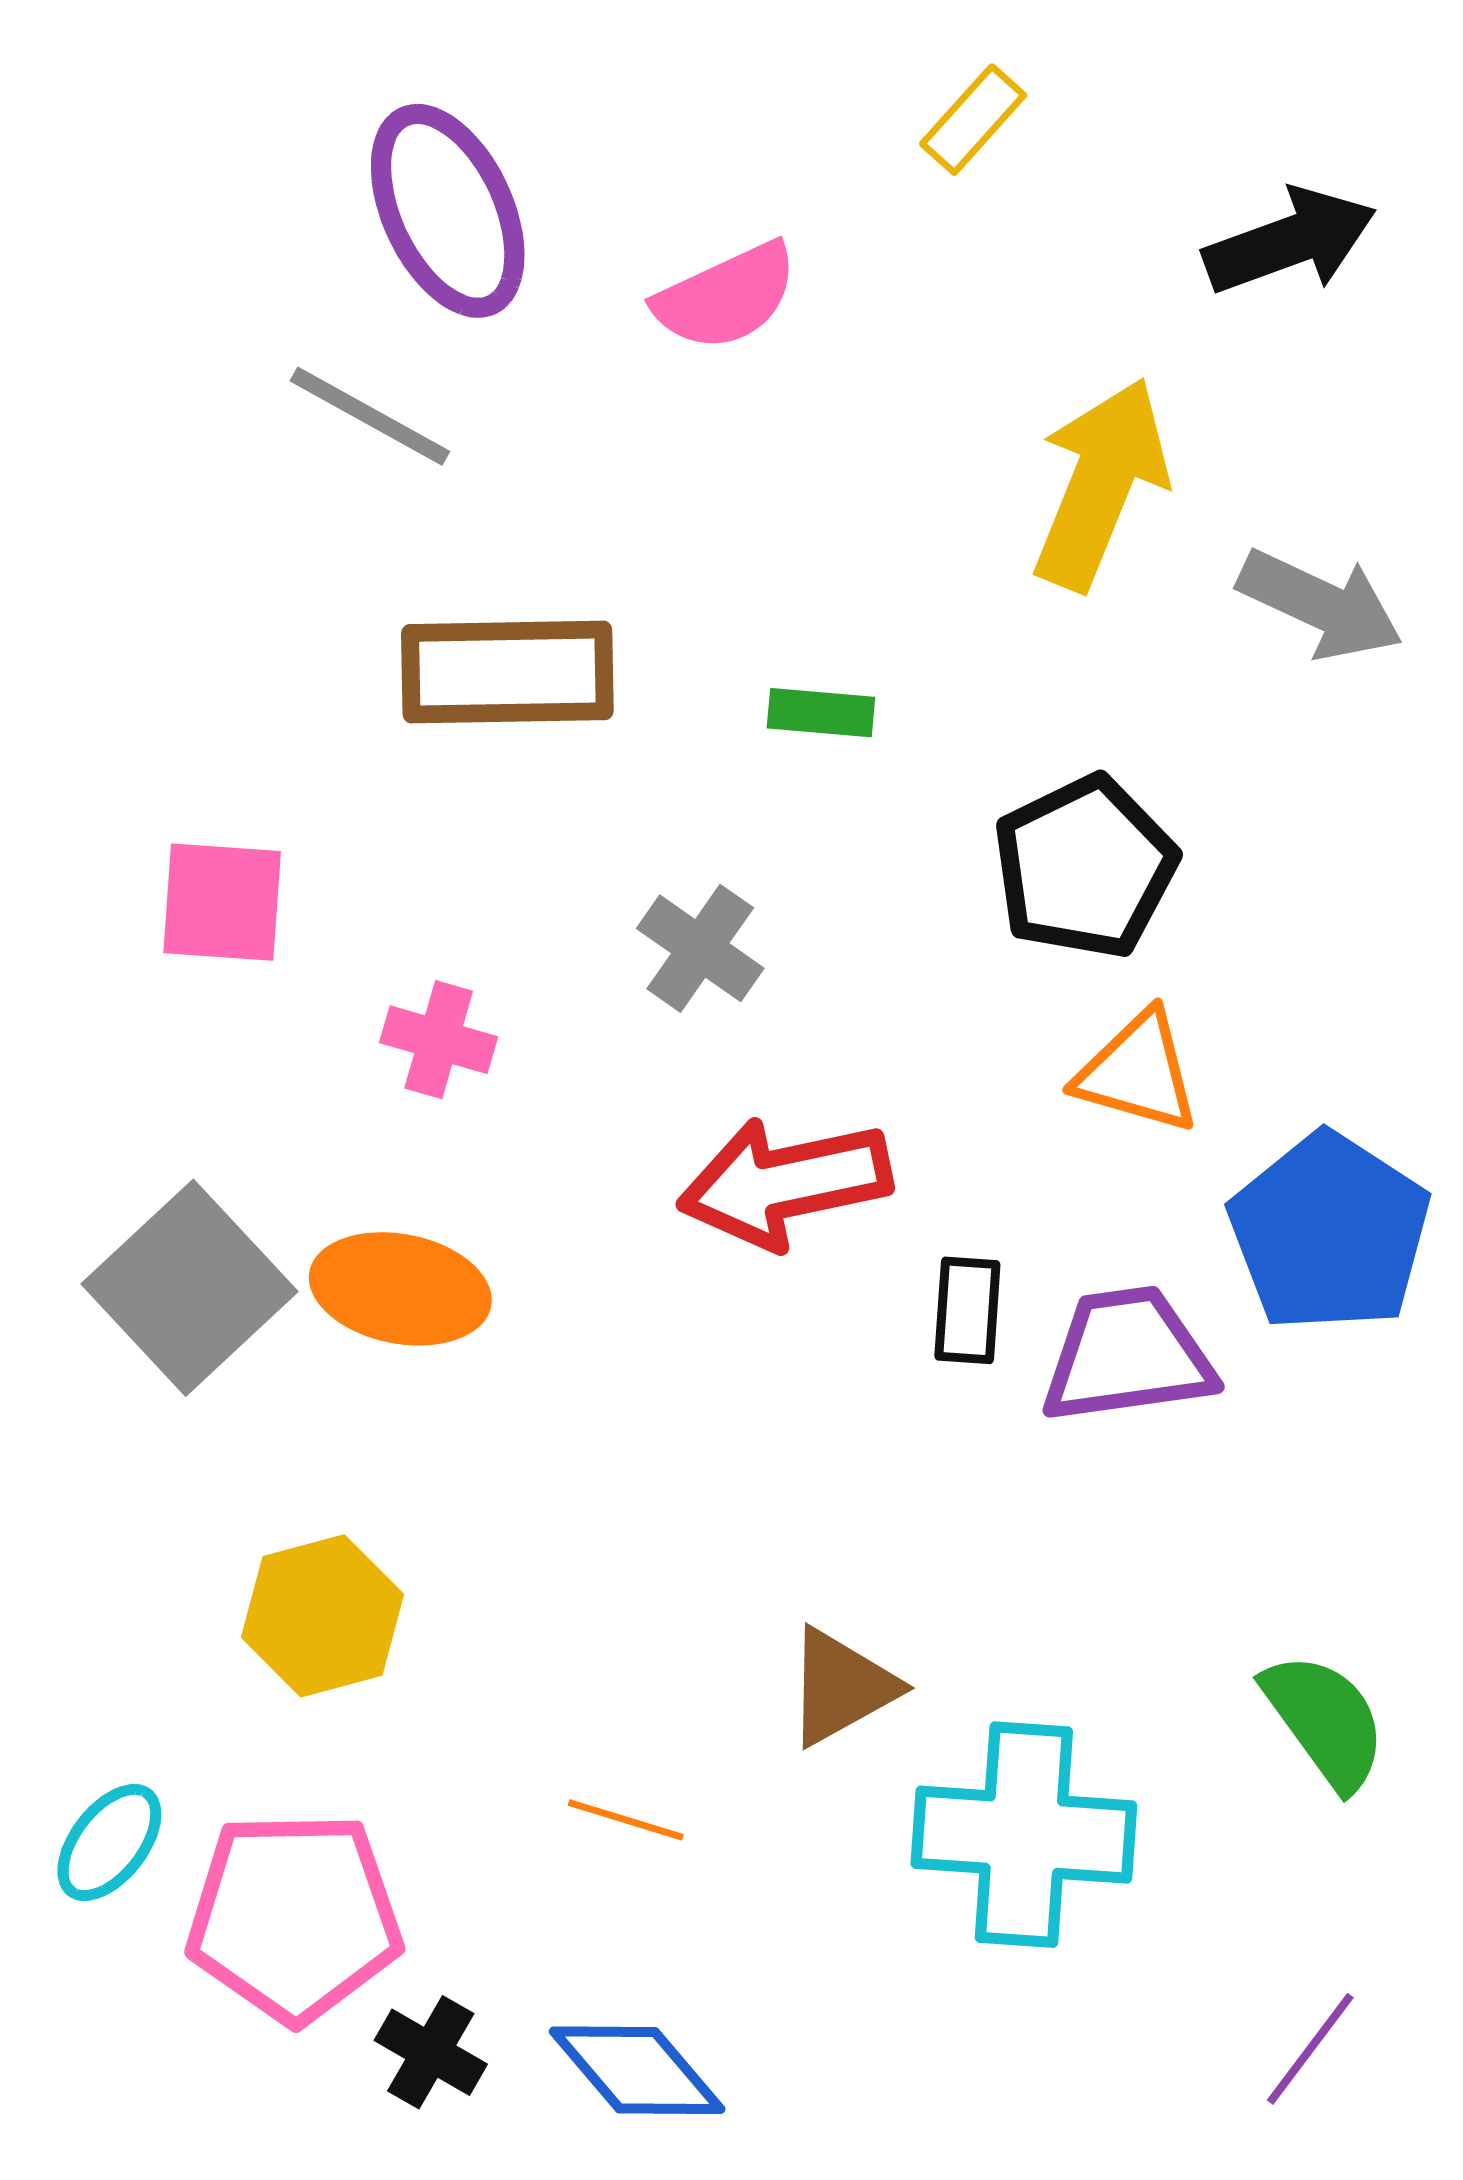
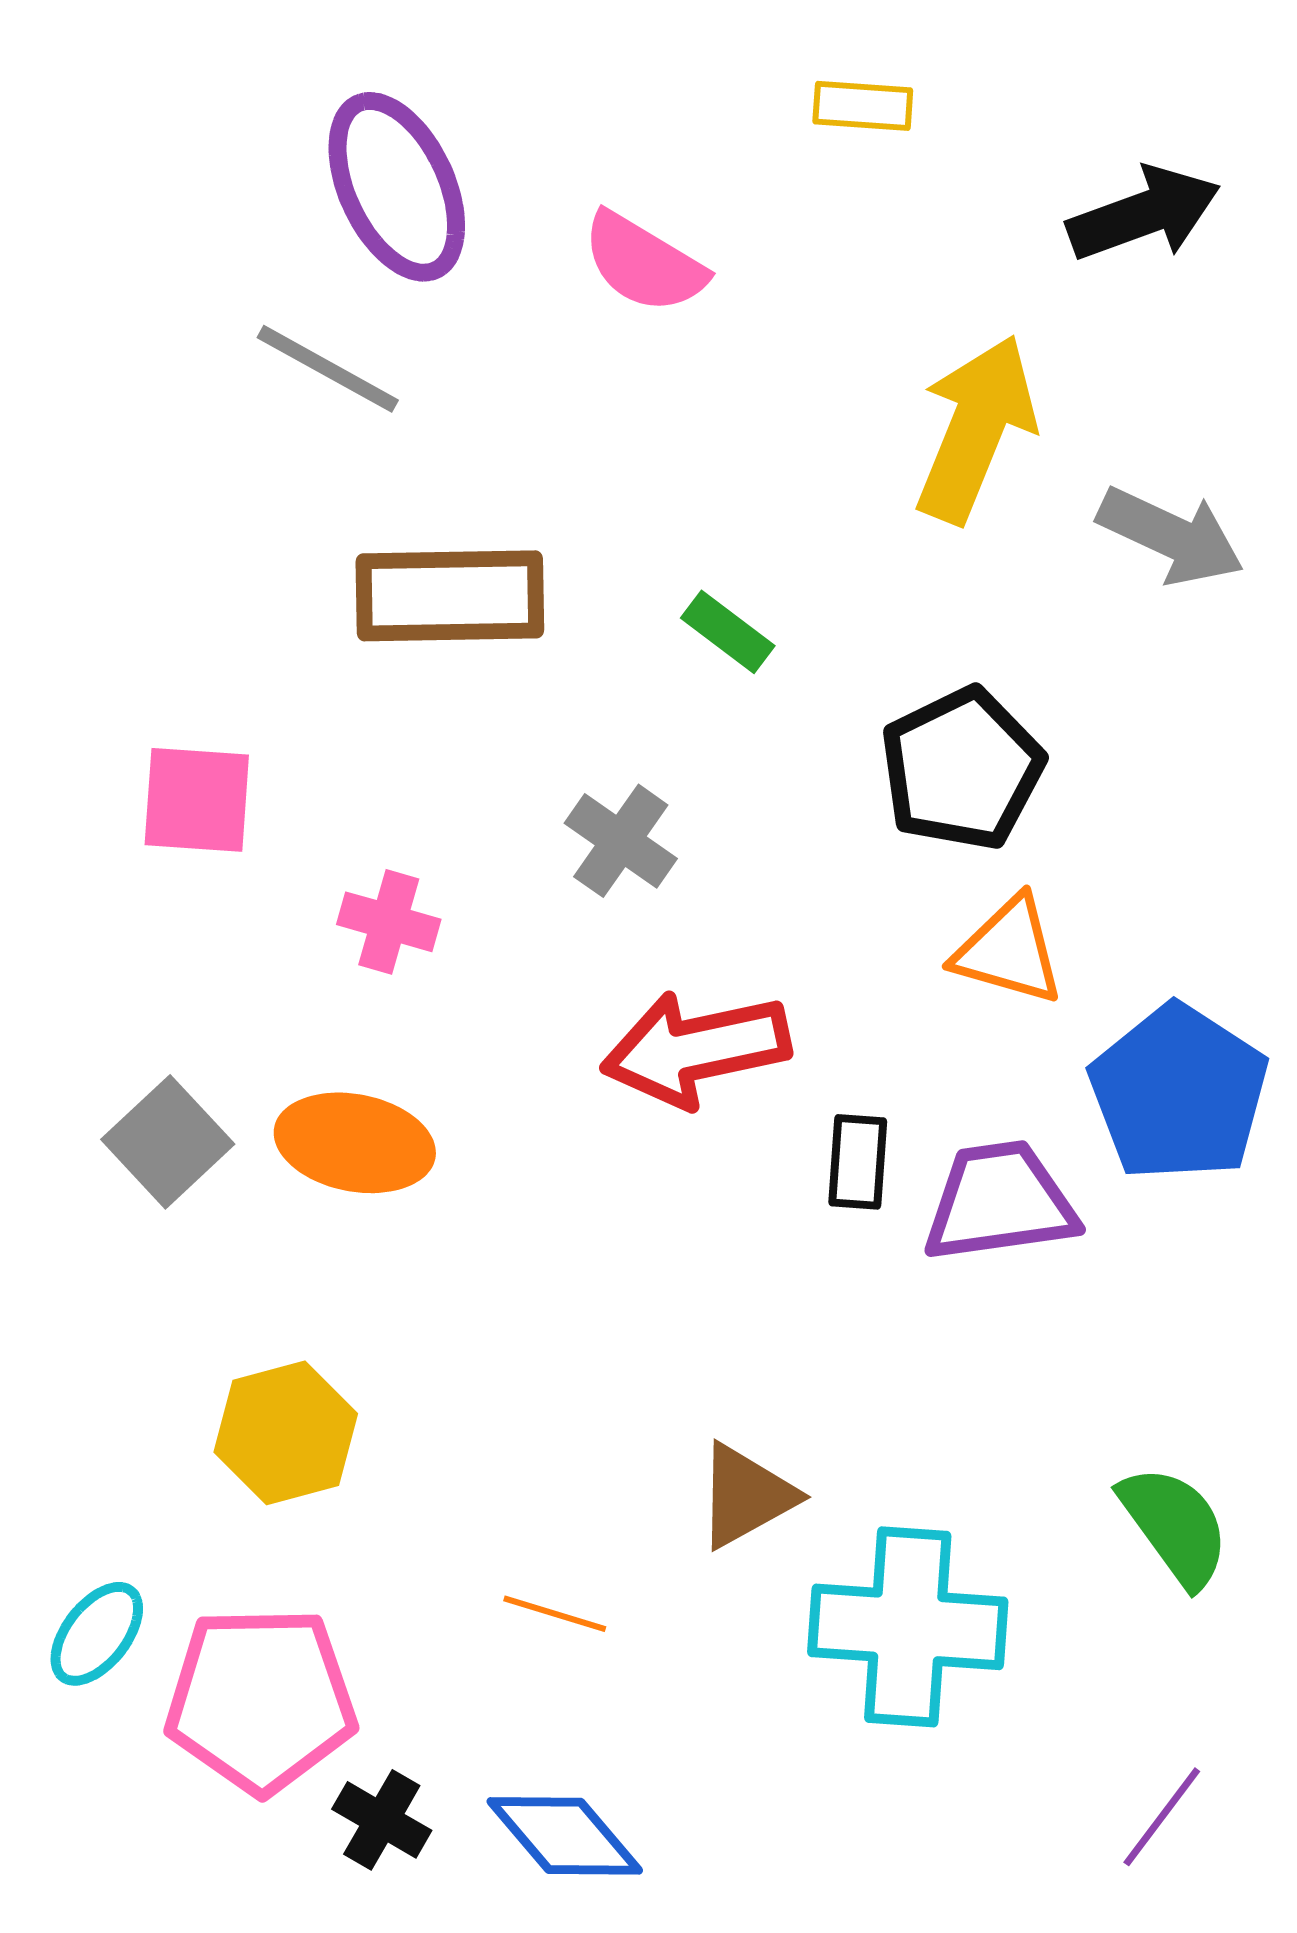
yellow rectangle: (973, 120) -> (863, 106), turned 52
pink semicircle: (726, 297) -> (644, 263), turned 56
green rectangle: (821, 713) -> (728, 632), turned 32
gray square: (189, 1288) -> (168, 1142), size x0.7

